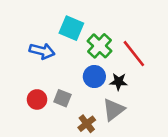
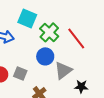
black star: (119, 82) -> (81, 86), moved
gray triangle: (113, 110) -> (63, 70), moved

